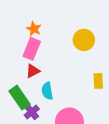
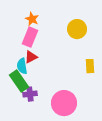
cyan semicircle: (47, 91) -> (22, 66), moved
purple cross: (32, 112) -> (30, 94), turned 32

